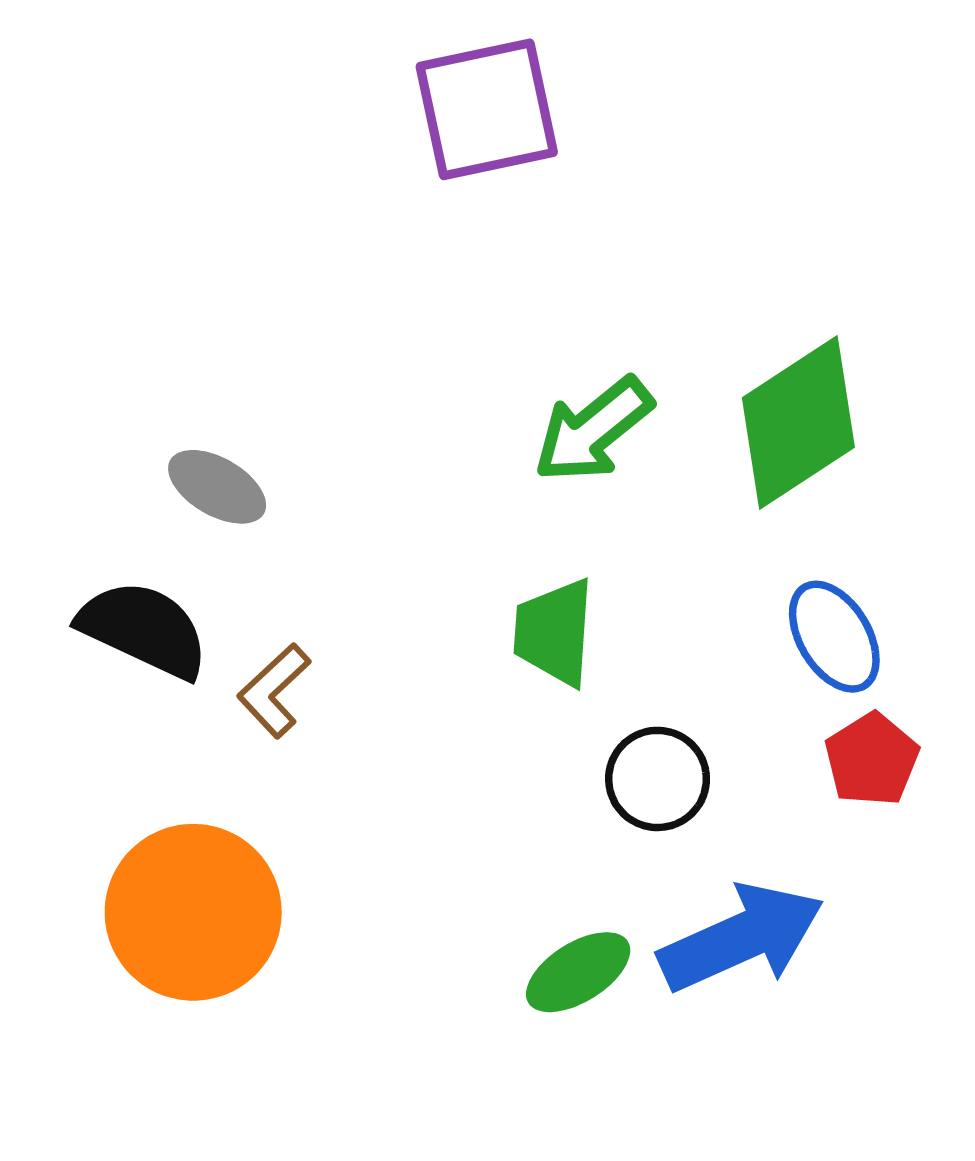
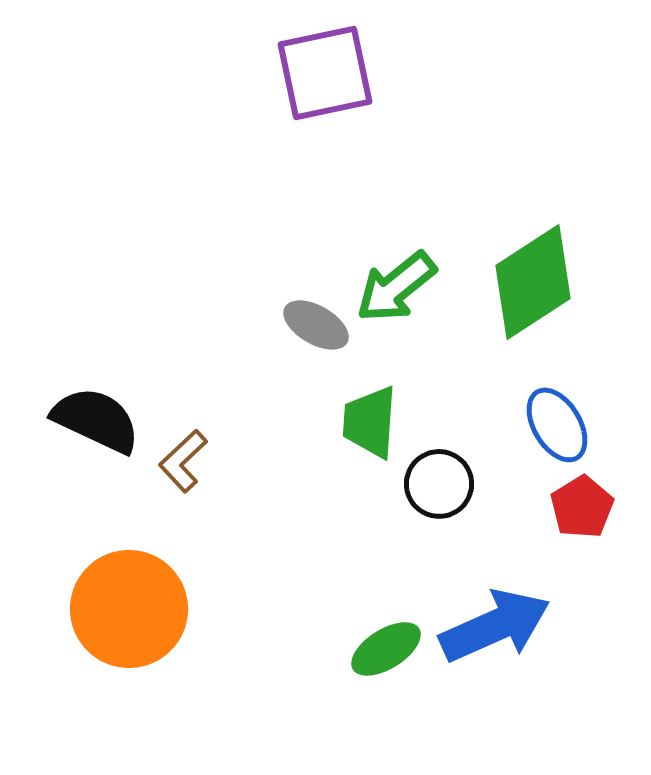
gray ellipse: (217, 487) -> (316, 325), moved
black circle: (658, 779) -> (439, 484), moved

